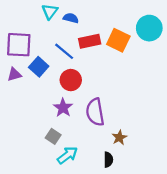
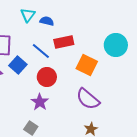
cyan circle: (149, 28) -> (116, 45), moved
orange square: (118, 40) -> (87, 65), moved
purple semicircle: (95, 112) -> (88, 99), moved, turned -40

